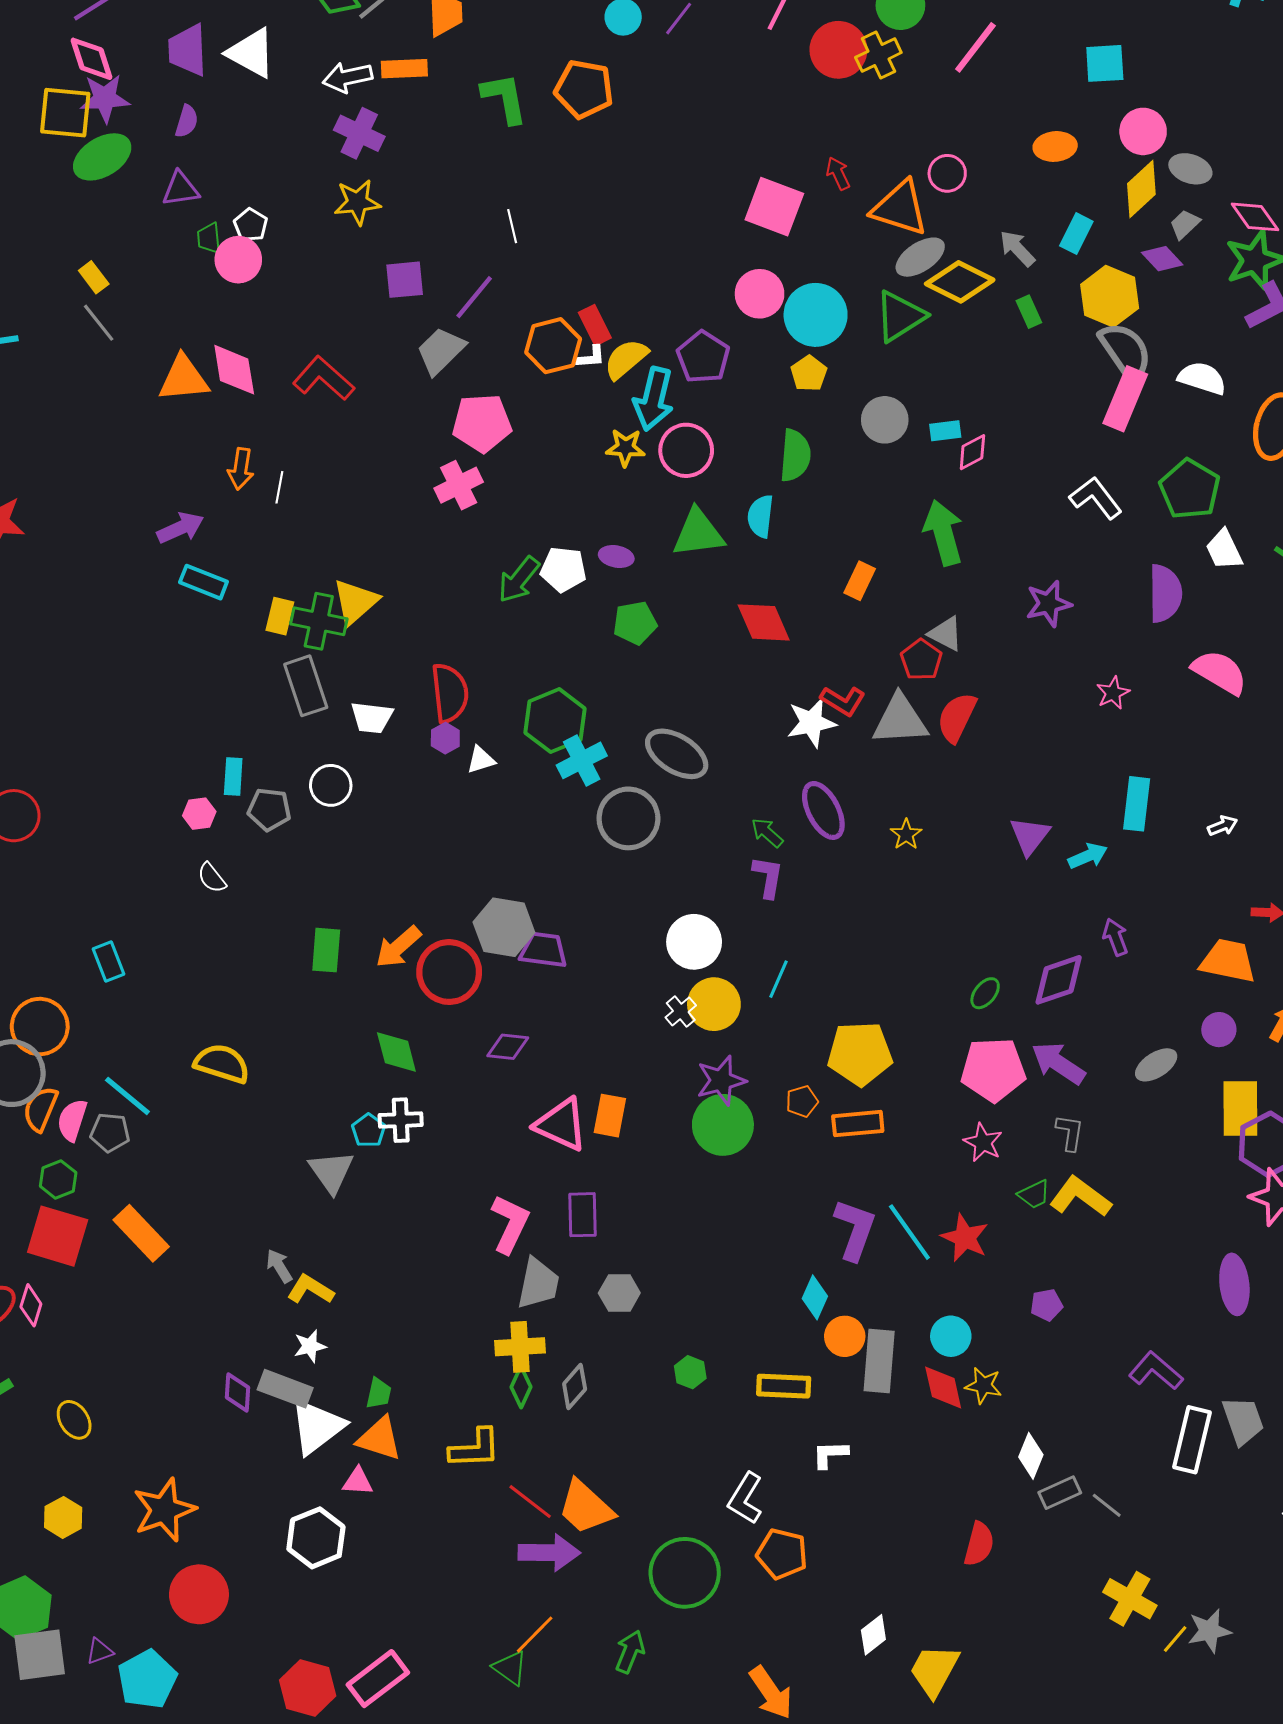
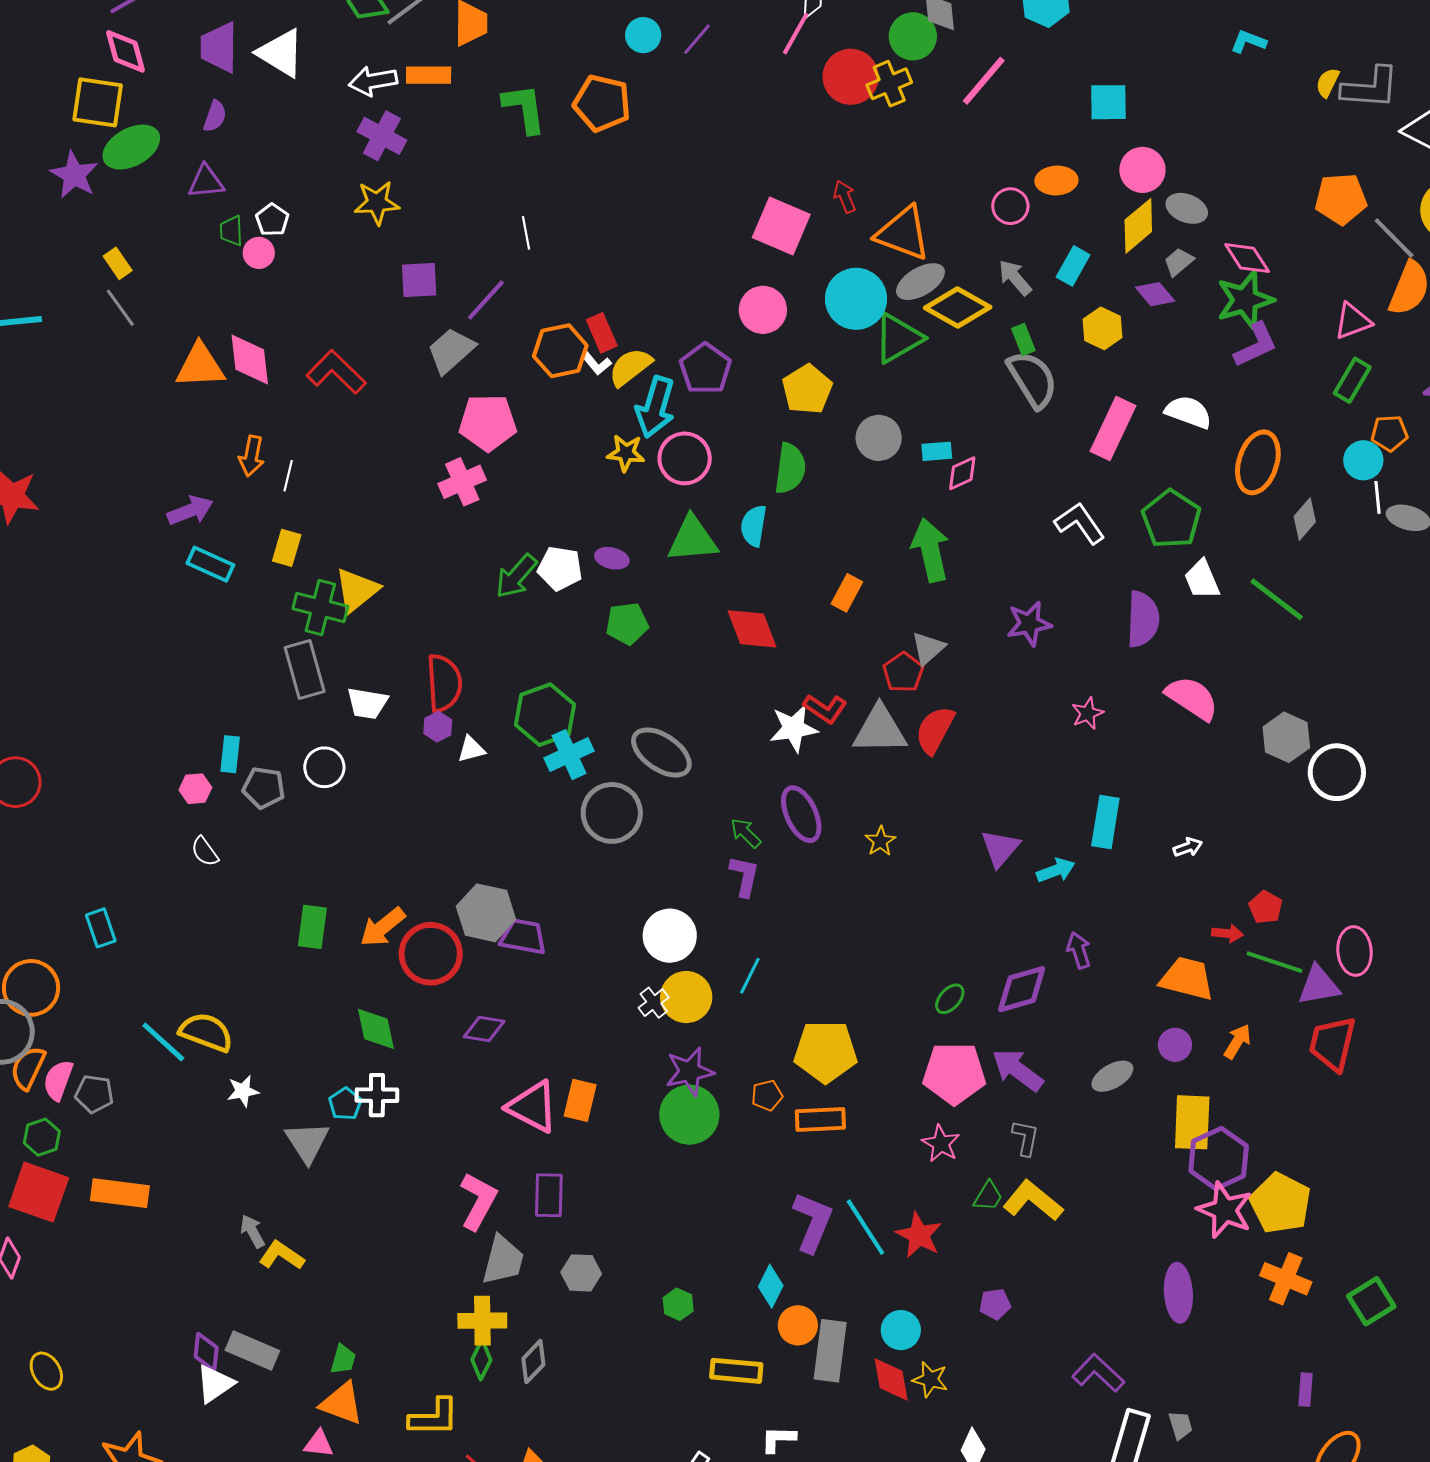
purple star: (105, 98) -> (74, 175), moved, turned 30
pink circle: (947, 173) -> (1010, 206), moved
pink circle: (238, 260) -> (259, 253), size x0.7
yellow hexagon: (1110, 296) -> (1102, 328), size x0.7
cyan circle: (816, 315) -> (856, 299), moved
gray semicircle: (1126, 351) -> (1032, 379), moved
white L-shape: (591, 357) -> (596, 364), turned 52
yellow pentagon: (809, 373) -> (807, 389), size x1.4
yellow rectangle: (280, 616) -> (287, 548), moved
gray triangle: (946, 634) -> (928, 648), turned 48
cyan line: (127, 1096) -> (163, 1042), moved
green trapezoid: (1034, 1194) -> (988, 1196), turned -36
orange rectangle: (141, 1233) -> (120, 1193), turned -42
white star: (310, 1346) -> (243, 1091), moved
green hexagon: (690, 1372) -> (678, 1304), moved
gray trapezoid: (1243, 1421) -> (1180, 1425), size x0.6
white triangle: (317, 1427) -> (215, 1384), moved, size x0.7

